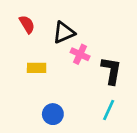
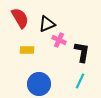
red semicircle: (27, 24) -> (20, 18), size x1.5
blue circle: (53, 114) -> (39, 84), size x1.5

